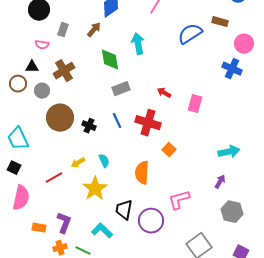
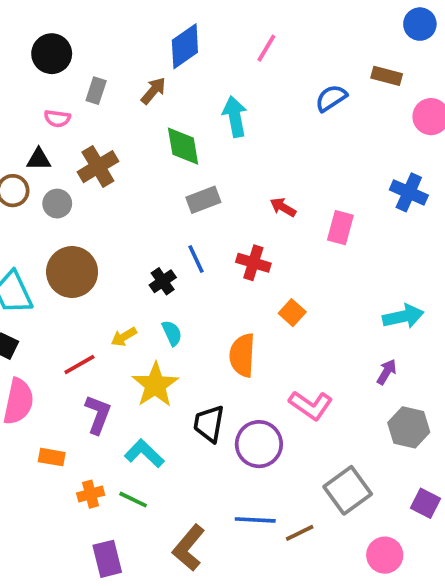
blue semicircle: (190, 34) -> (331, 98), size x0.7
blue cross: (232, 69) -> (409, 192), moved
brown circle: (60, 118) -> (72, 272), moved
red cross: (148, 123) -> (253, 263), size x0.7
black cross: (89, 126) -> (163, 281), moved, turned 32
pink L-shape: (179, 200) -> (311, 405), turned -130
purple L-shape: (64, 223) -> (98, 414), moved
cyan L-shape: (102, 231) -> (144, 453), moved

